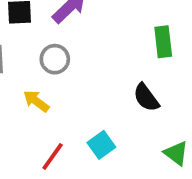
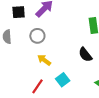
yellow arrow: (36, 101) -> (44, 60), moved

